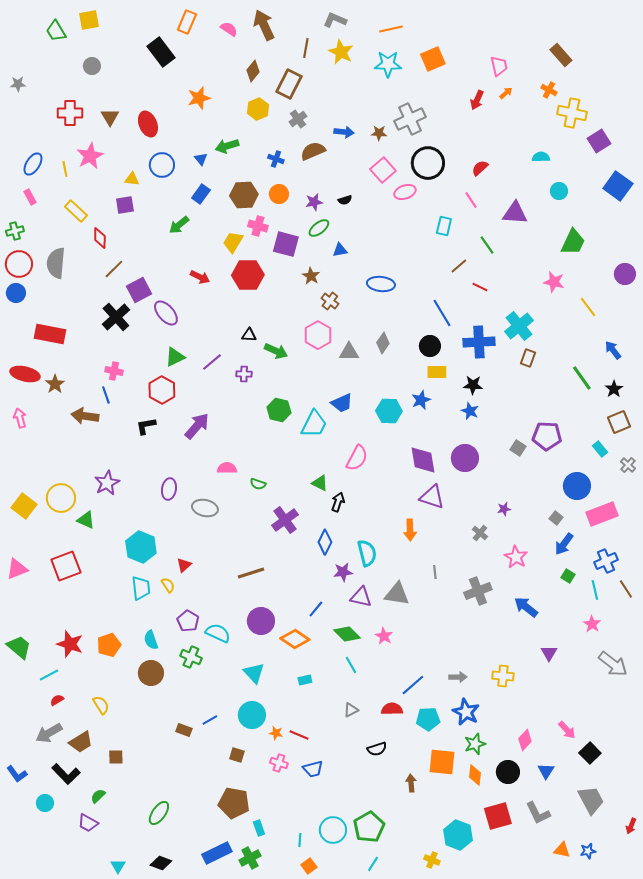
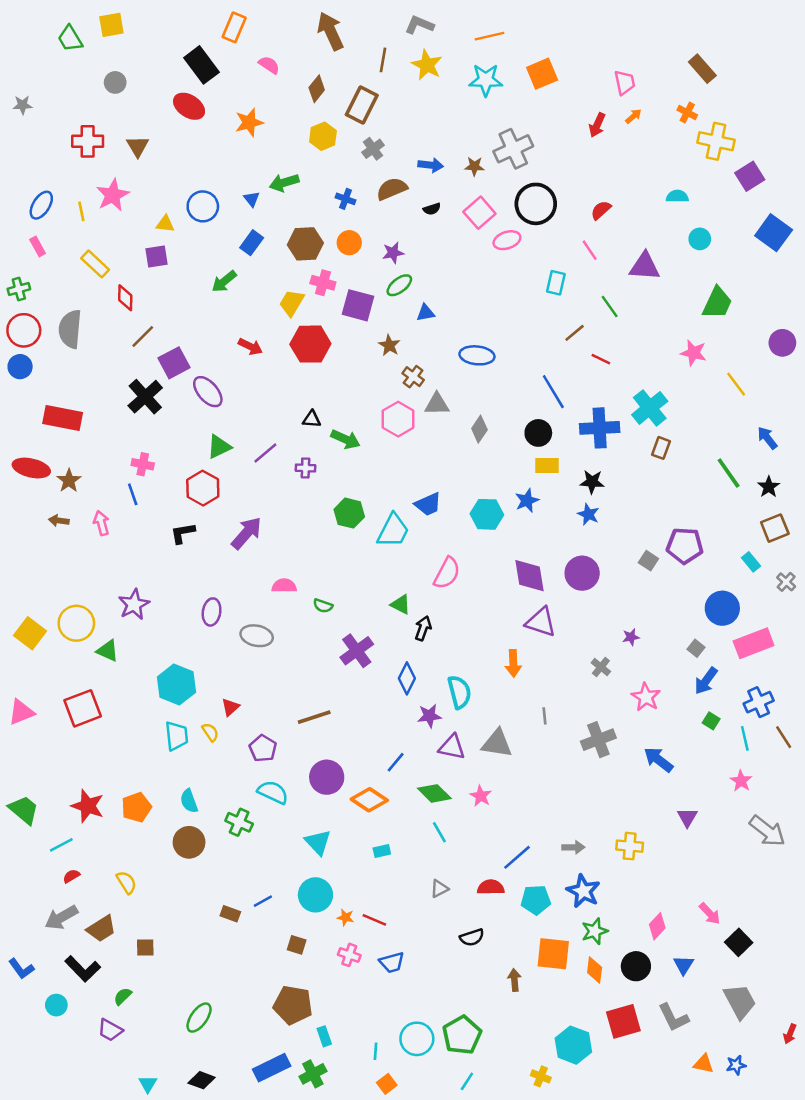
pink semicircle: (229, 29) -> (269, 65), moved
red ellipse: (148, 124) -> (189, 106), moved, turned -35
black semicircle: (345, 200) -> (432, 209), moved
gray triangle: (349, 352) -> (437, 404), moved
brown arrow: (85, 416) -> (59, 521), moved, size x0.6
pink arrow: (20, 418) -> (101, 523), moved
purple pentagon: (188, 621) -> (263, 748), moved

